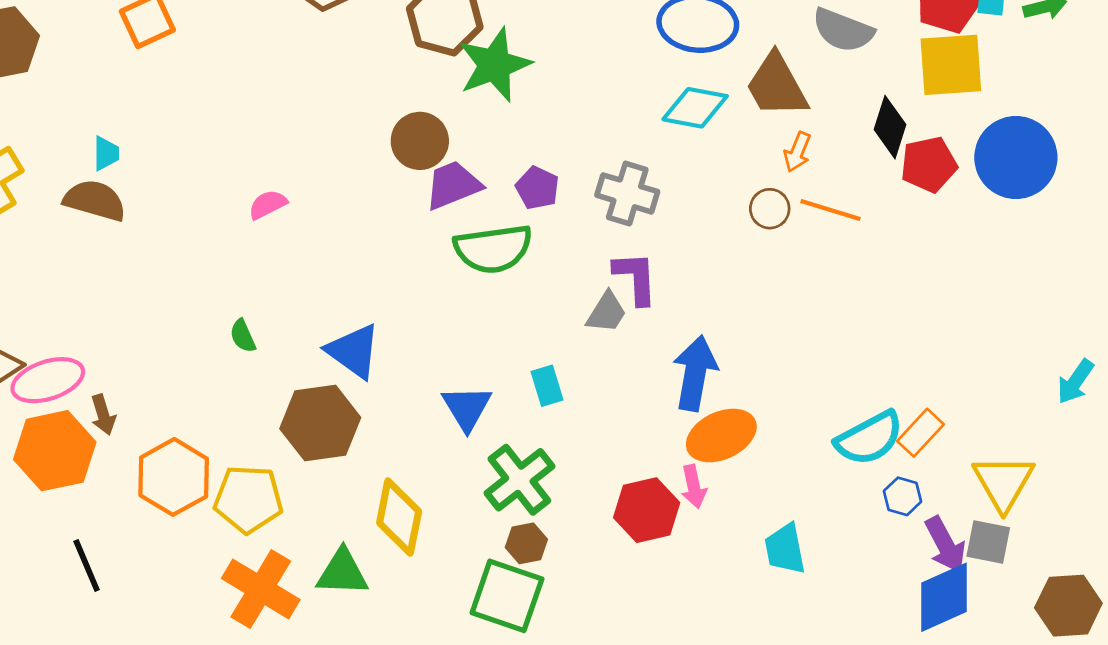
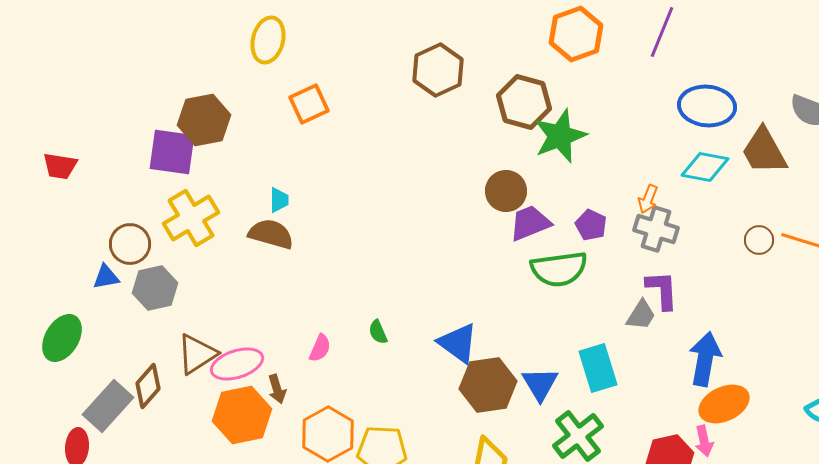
orange arrow: (797, 152) -> (648, 199), moved
pink semicircle: (268, 205) -> (320, 348), moved, turned 140
cyan rectangle: (547, 386) -> (598, 368), size x1.6
brown hexagon: (320, 423) -> (488, 385), moved

